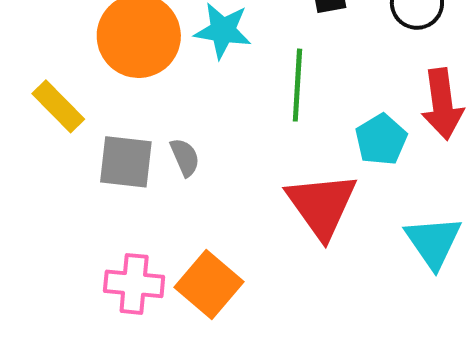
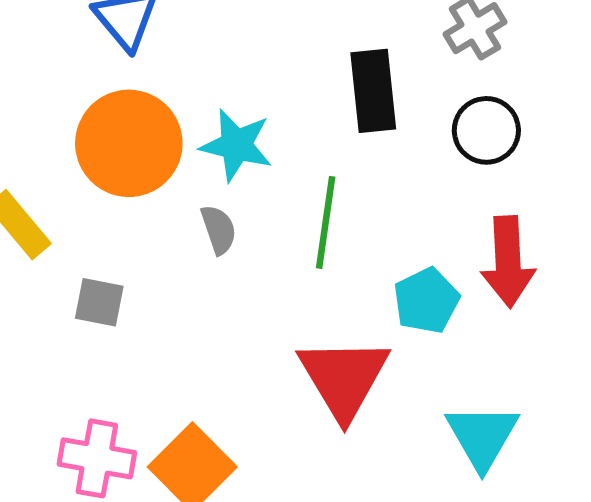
gray semicircle: (185, 157) -> (219, 230), moved
gray square: (126, 162) -> (99, 302), size x0.7

